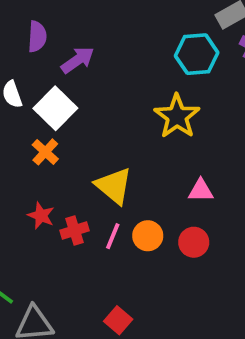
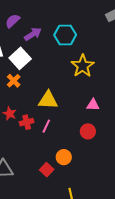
purple semicircle: (37, 37) -> (13, 21), turned -140
cyan hexagon: (197, 54) -> (65, 35), moved
yellow triangle: (114, 186) -> (48, 100), turned -40
orange circle: (148, 236) -> (64, 157), moved

